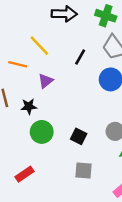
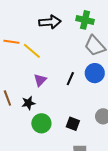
black line: (80, 57) -> (70, 79), moved
orange line: (18, 64) -> (11, 42), moved

